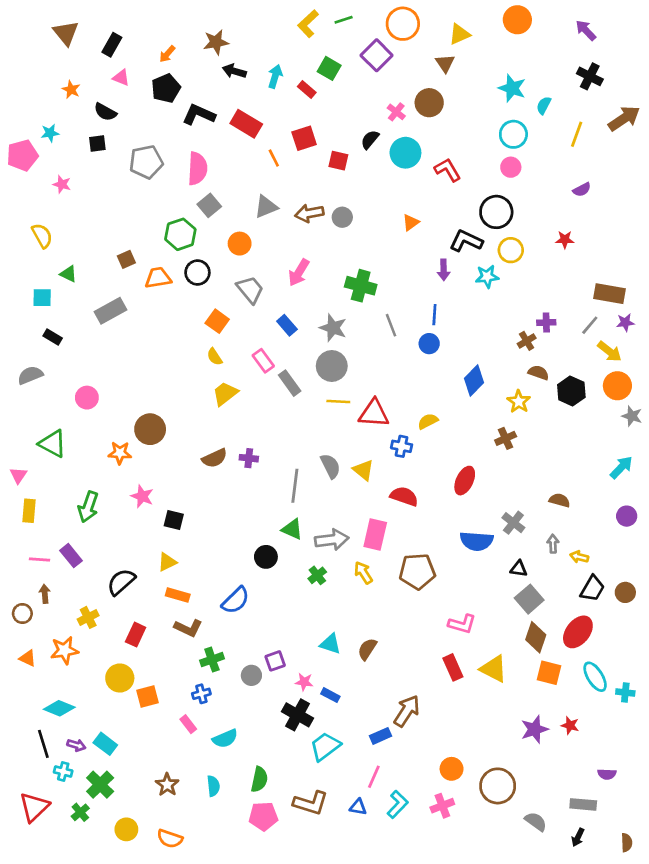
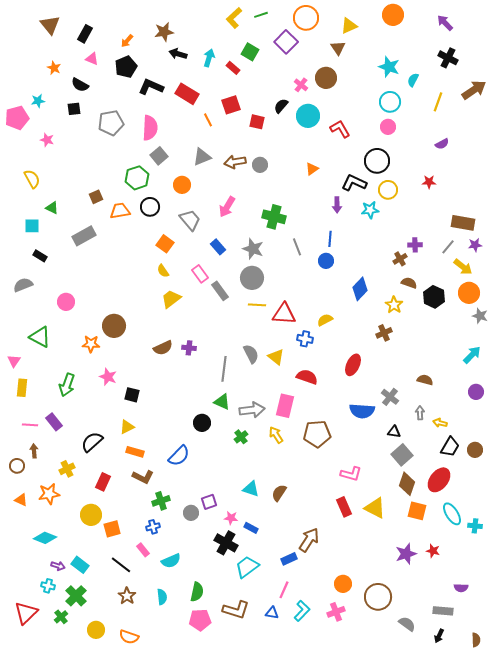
black line: (43, 744) -> (121, 565), moved, turned -35

